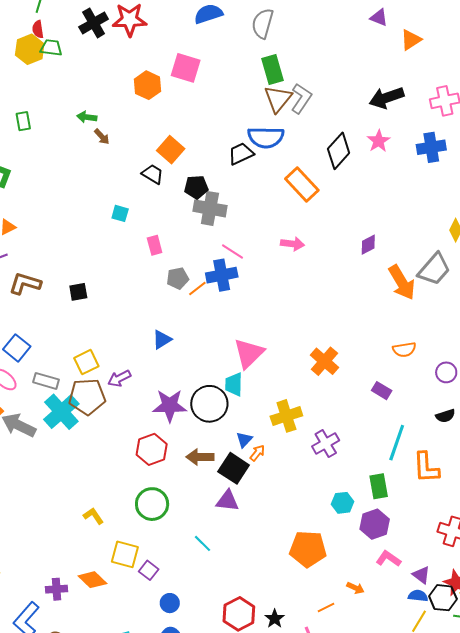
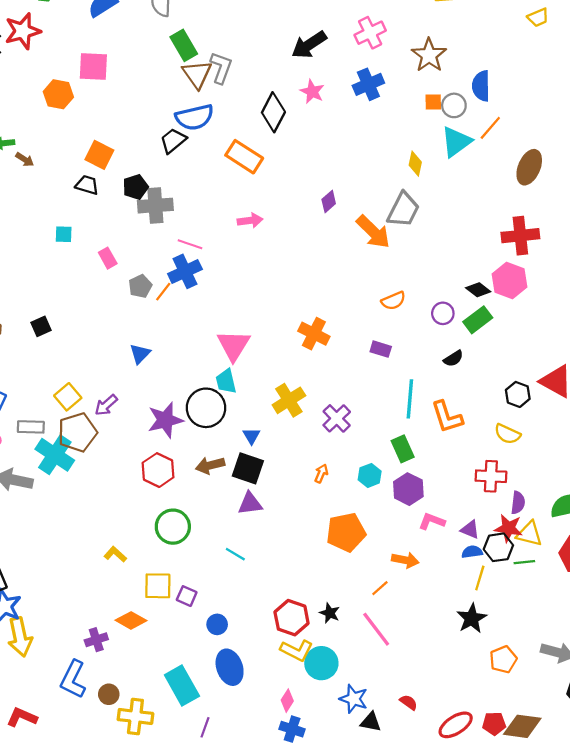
orange arrow: (257, 453) -> (321, 473), moved
orange arrow: (355, 588) -> (405, 560), size x1.4

